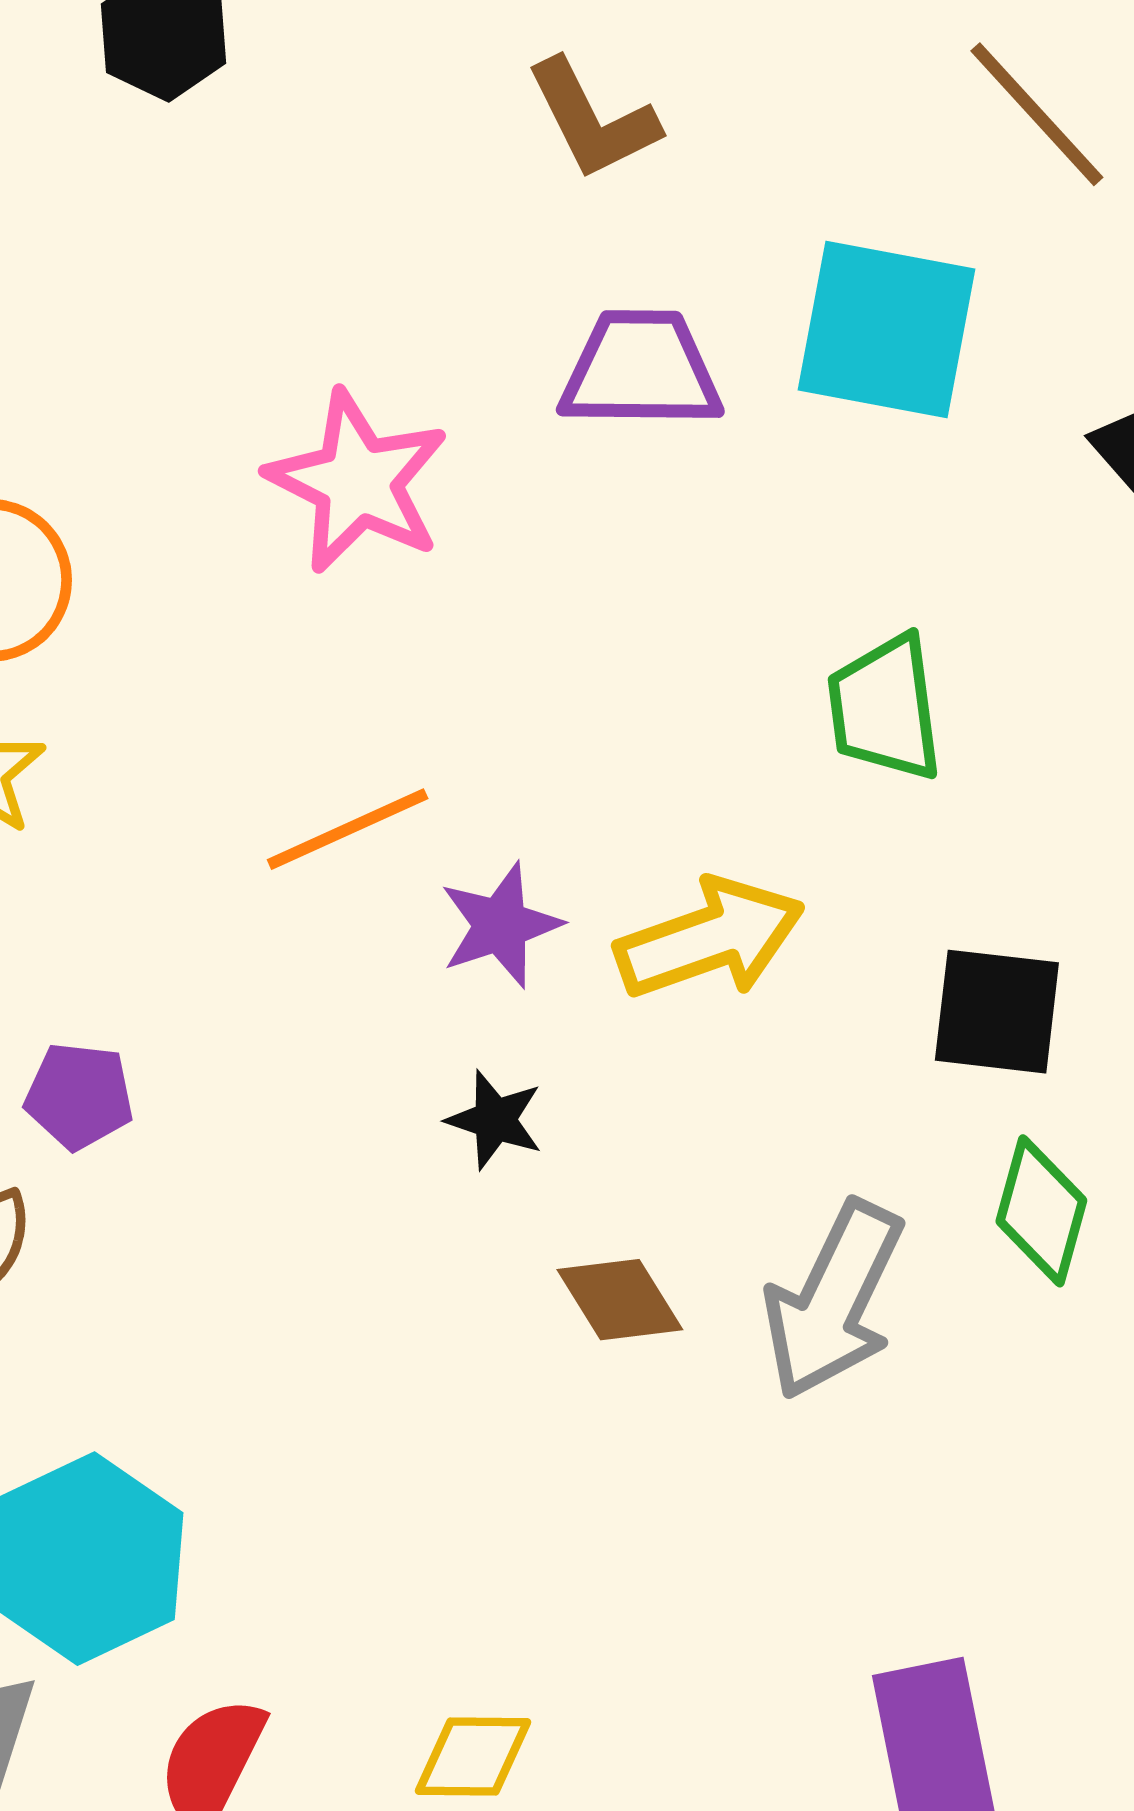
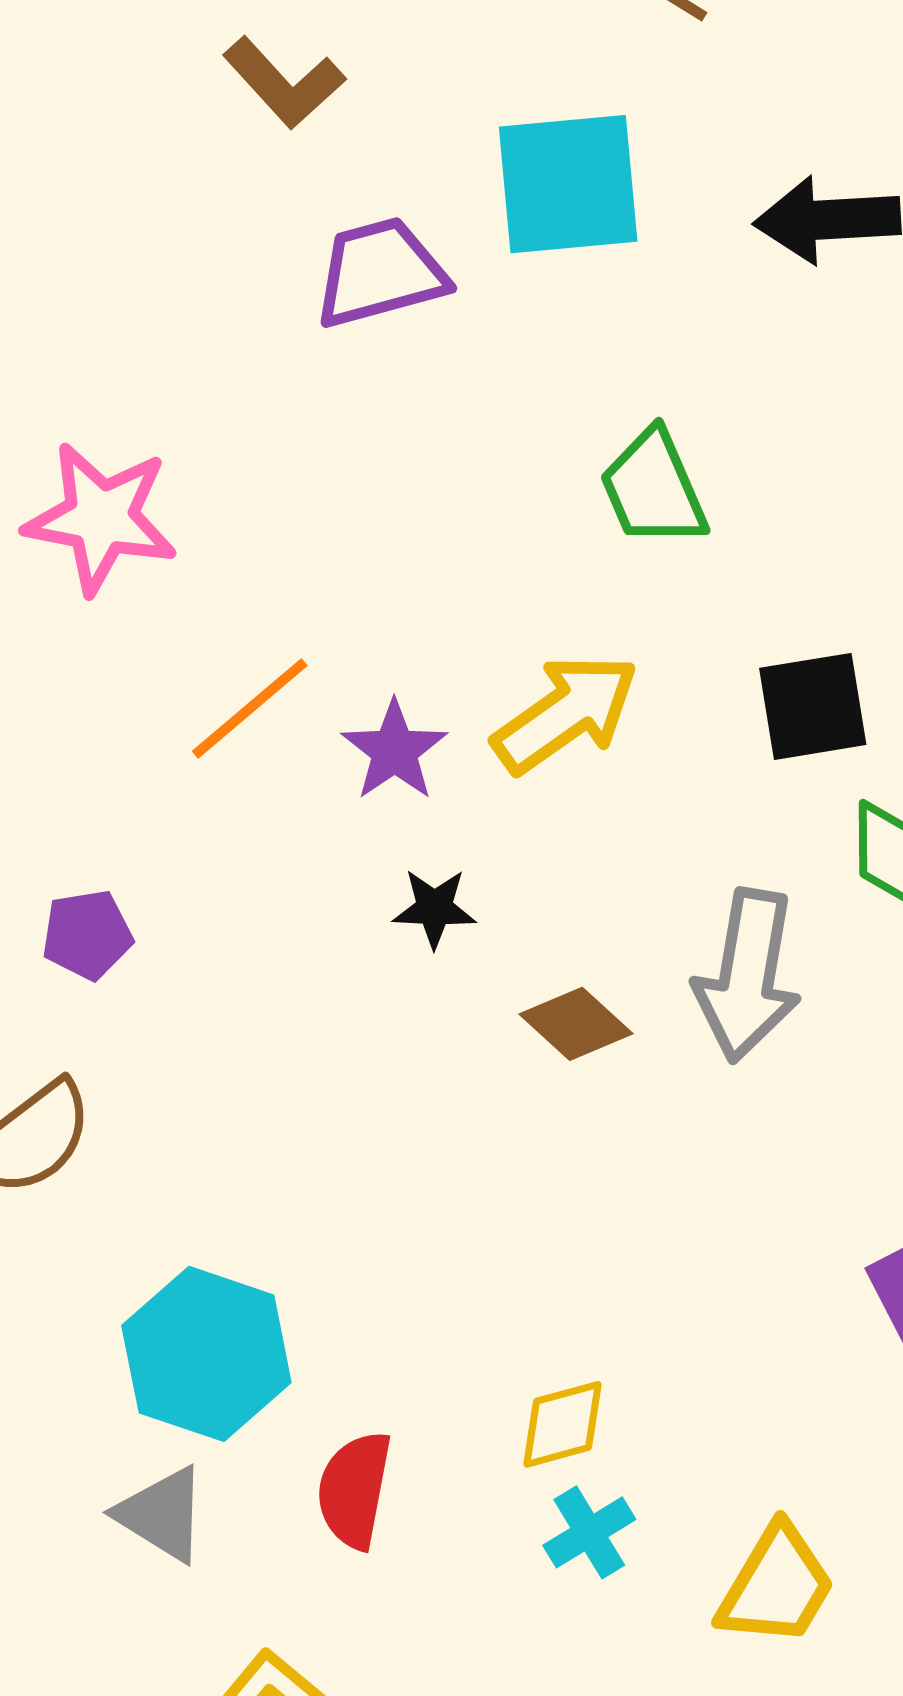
pink star: (358, 482) -> (101, 518), moved
purple pentagon: (79, 1096) -> (87, 935), moved

